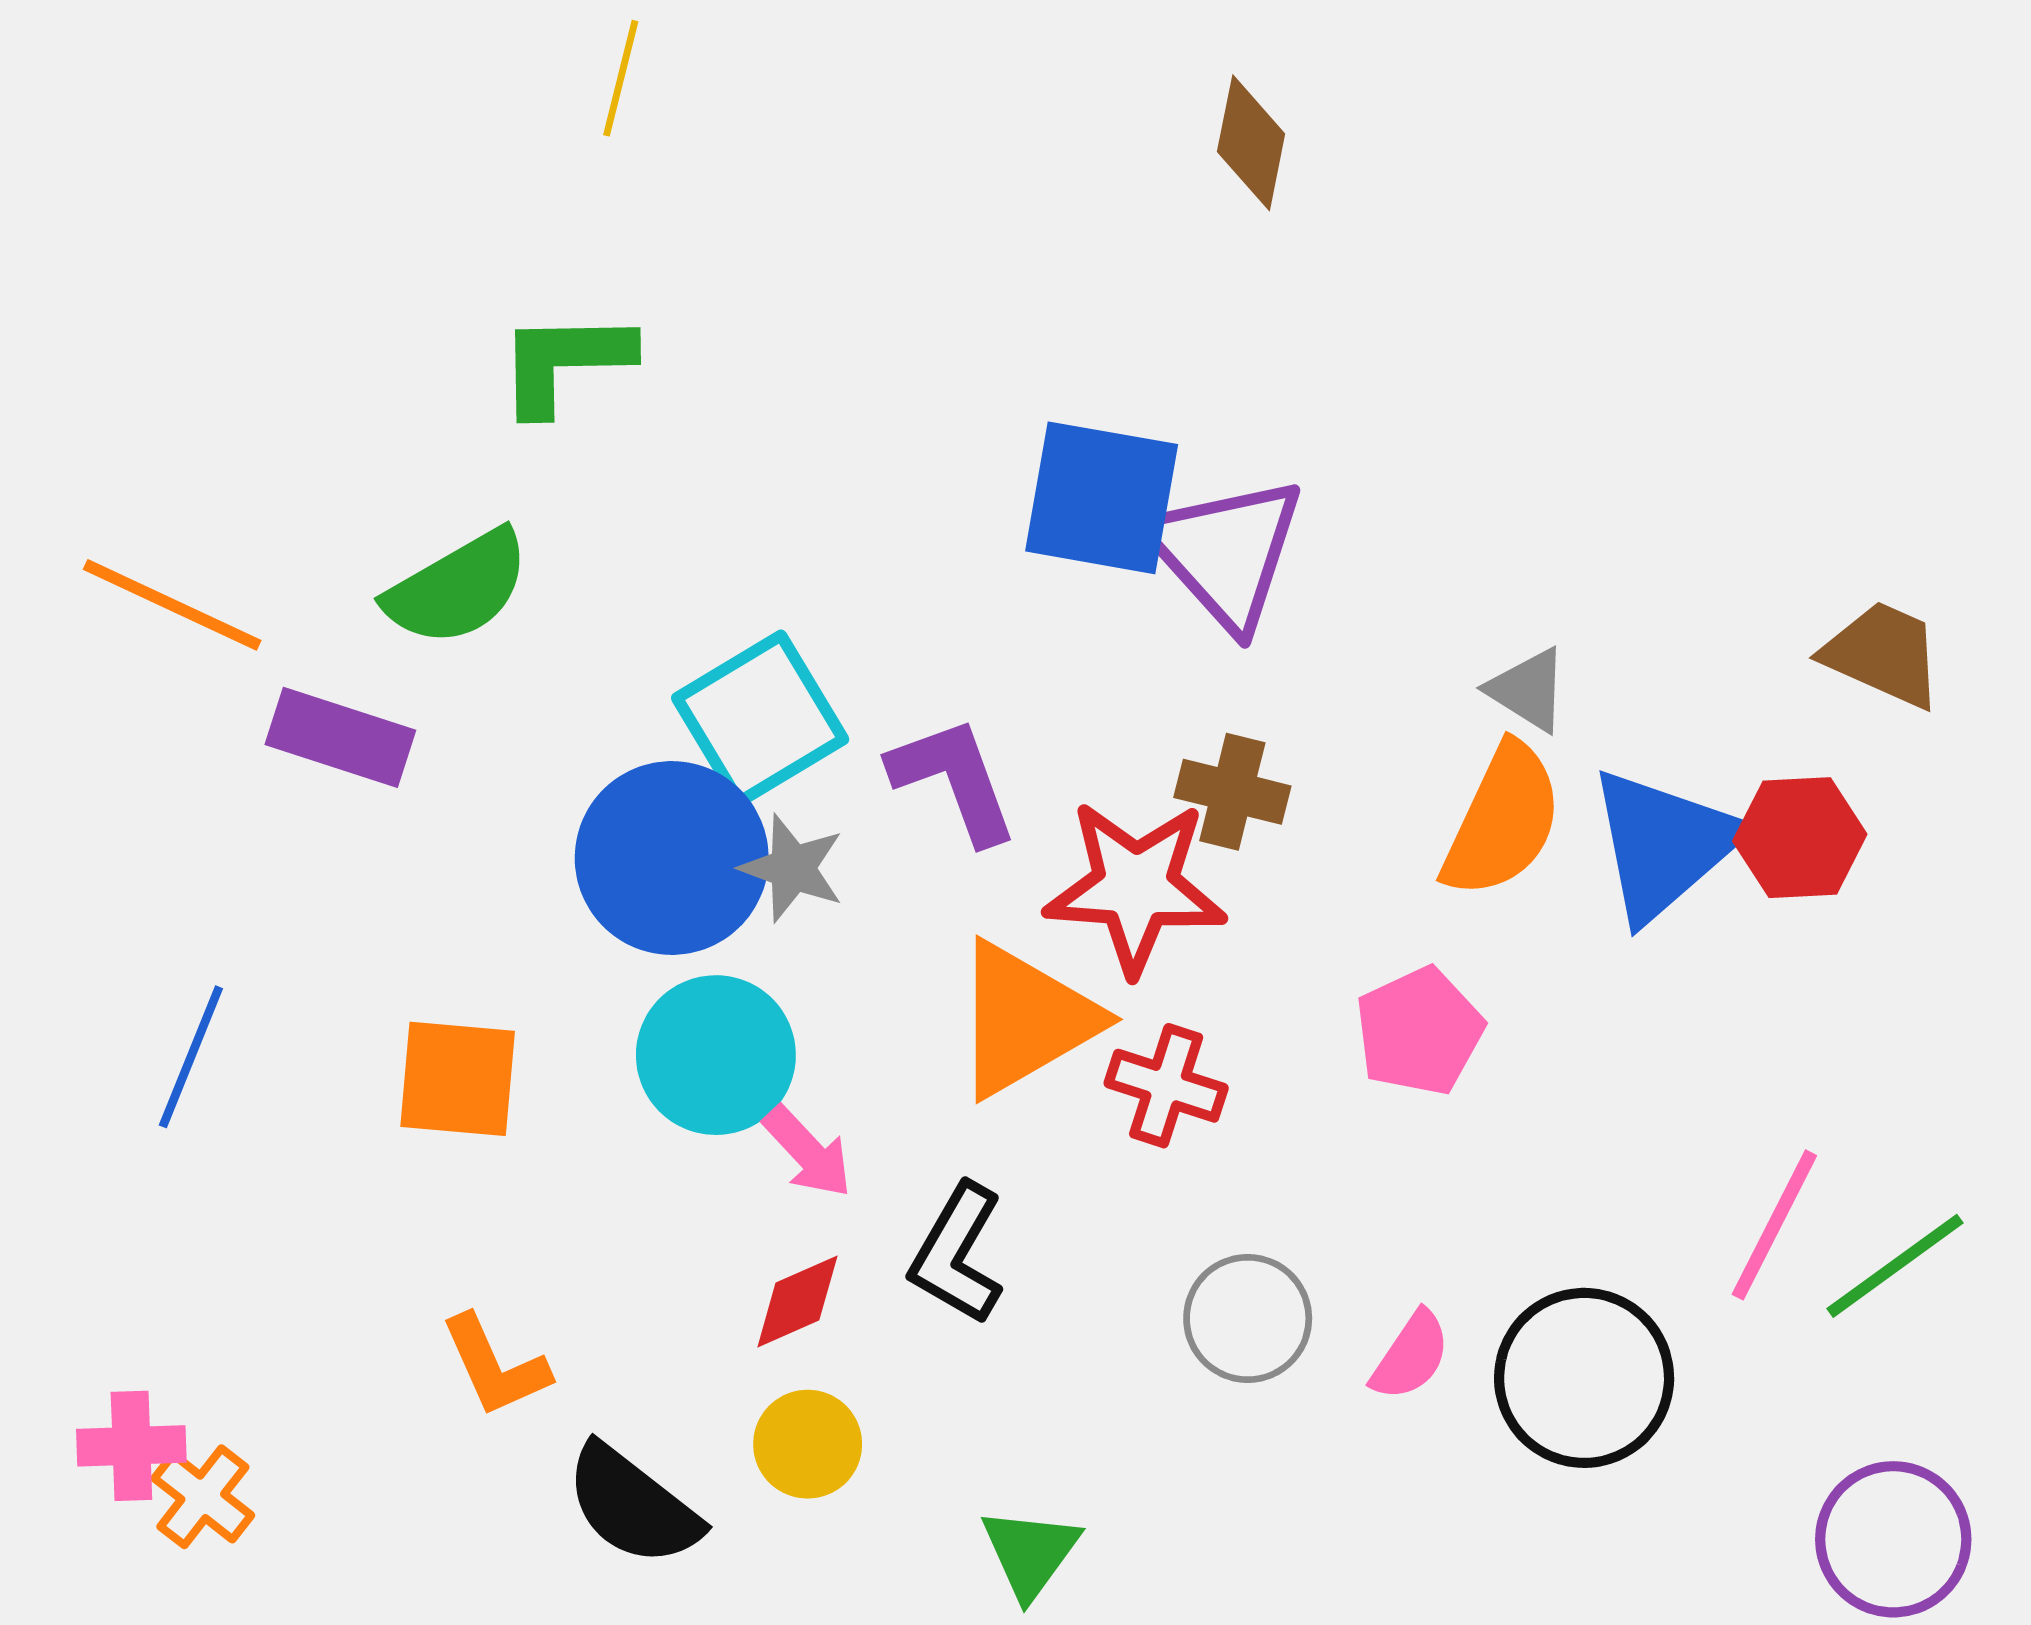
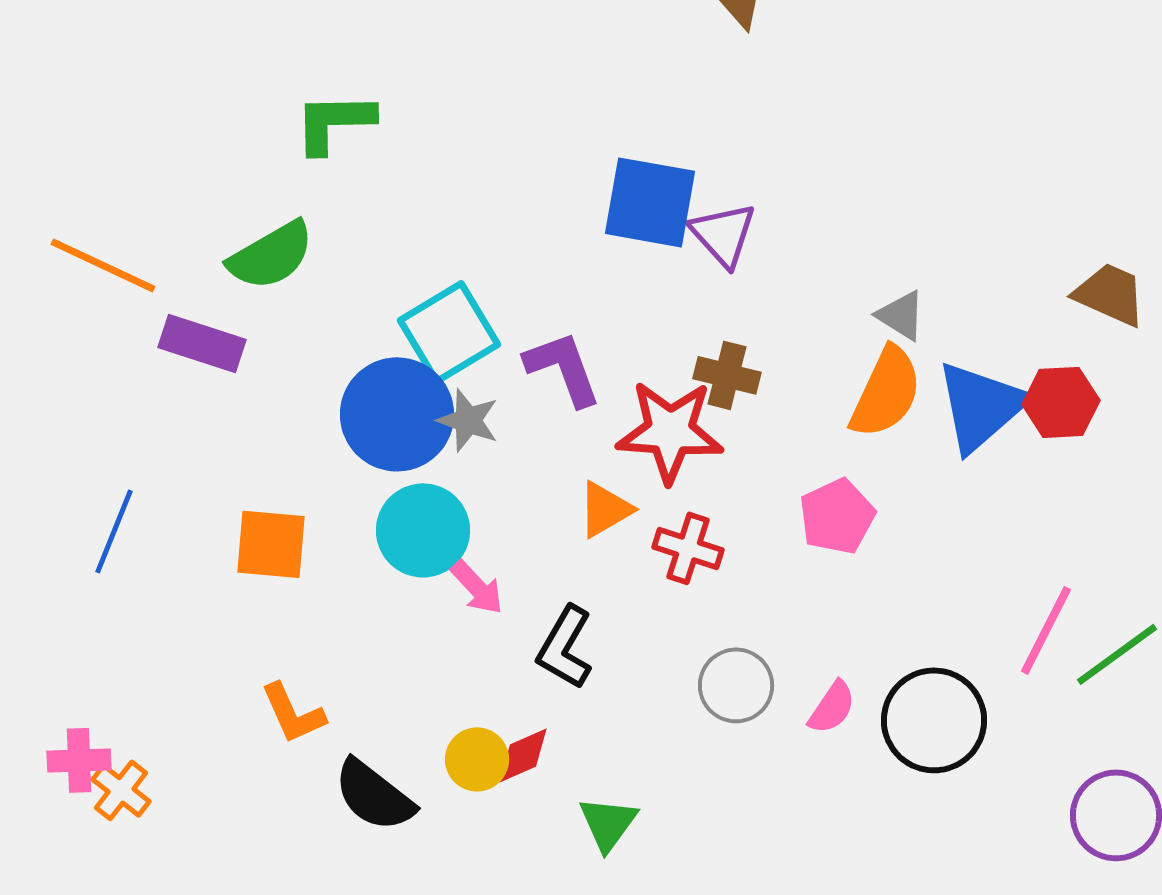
purple triangle: (1226, 552) -> (723, 234), size x0.7
orange triangle: (1025, 1019) -> (605, 509), size x0.6
red diamond: (797, 1301) -> (523, 755), moved

